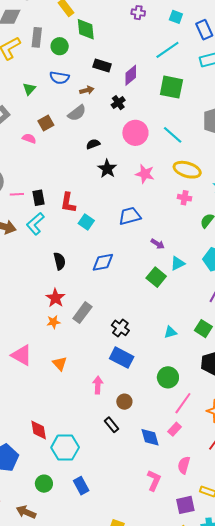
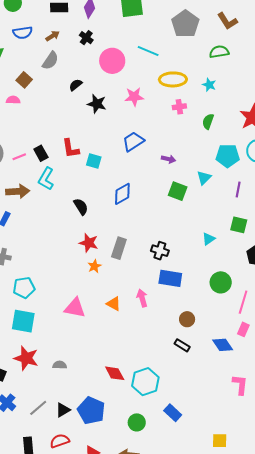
cyan triangle: (178, 263) -> (204, 178), moved
pink arrow: (98, 385) -> (142, 298), moved

